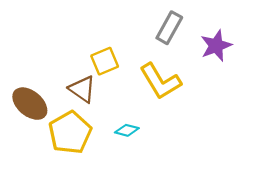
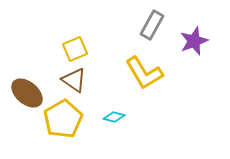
yellow square: (105, 61) -> (75, 49), moved

